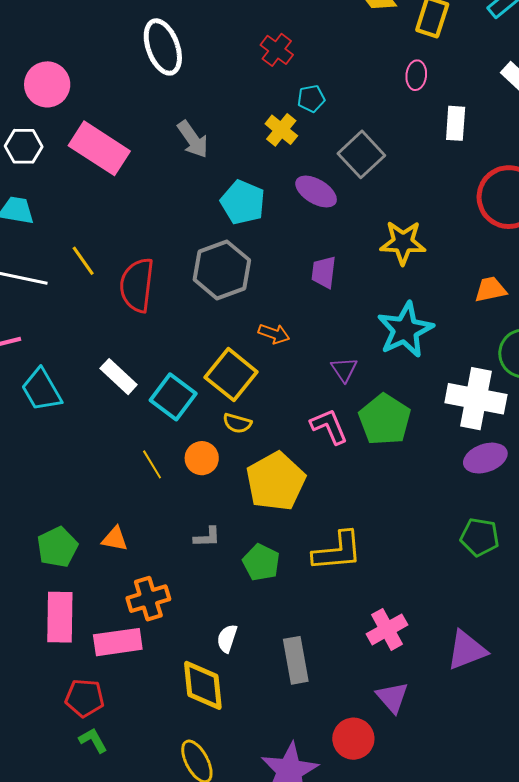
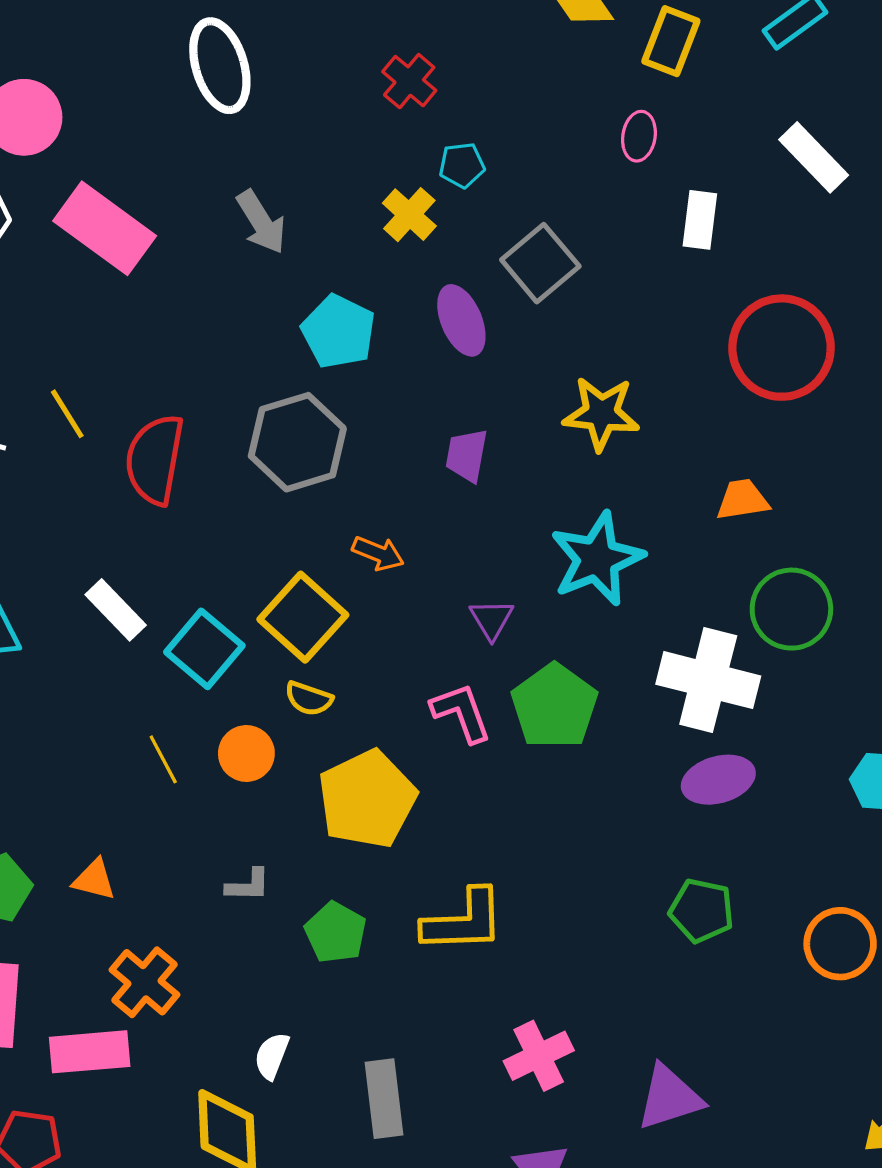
purple ellipse: (316, 192) -> (461, 320), turned 33
orange cross: (148, 599) -> (144, 982), turned -36

